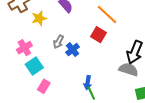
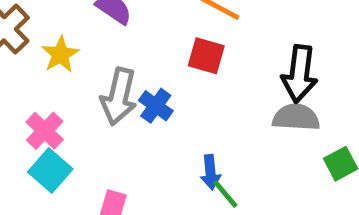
gray arrow: (58, 42) -> (119, 97), size x1.6
cyan square: (34, 66) -> (50, 171), moved

